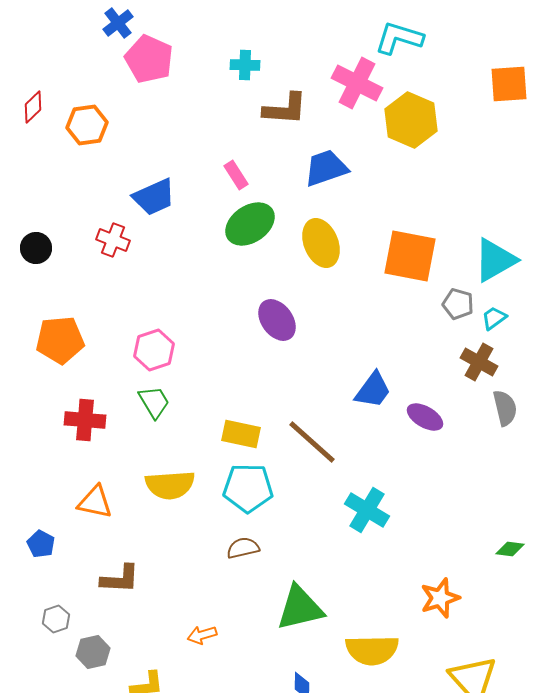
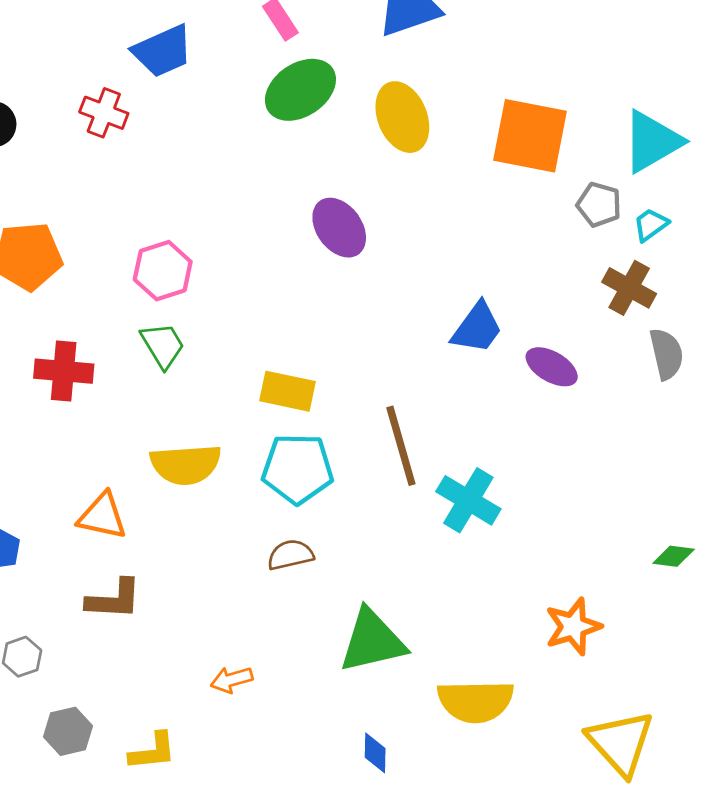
brown line: (312, 442) -> (401, 446), moved, turned 32
orange triangle: (95, 502) -> (102, 516), moved
gray hexagon: (93, 652) -> (68, 731), moved

